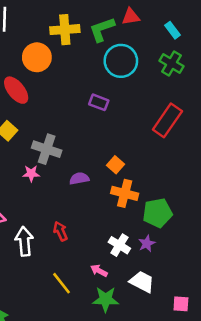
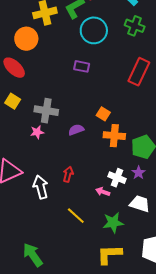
red arrow: (60, 231) -> (68, 174), turned 49
pink arrow: (99, 271) -> (103, 192), moved

